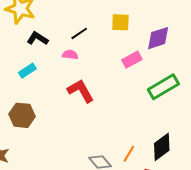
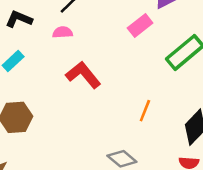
orange line: (129, 154) -> (145, 111), moved

